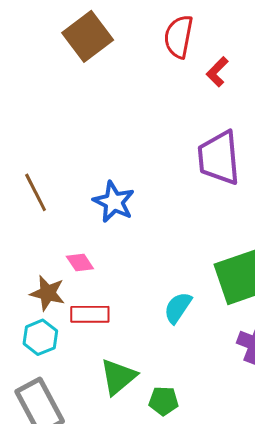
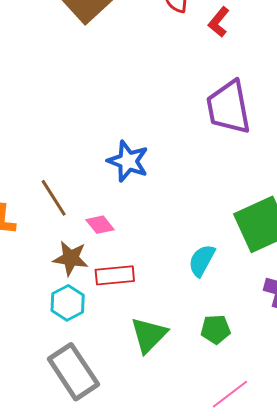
brown line: (36, 192) -> (54, 198), moved
green pentagon: (164, 401) -> (216, 329), moved

